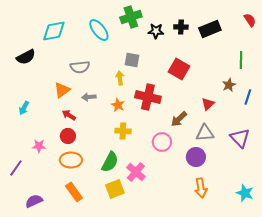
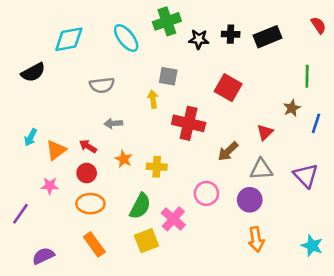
orange triangle: (62, 90) -> (56, 150), moved
orange star: (118, 105) -> (124, 159), moved
pink circle: (162, 142) -> (206, 193), moved

